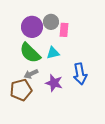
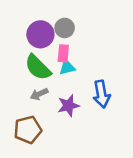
pink rectangle: (64, 30) -> (63, 53), moved
purple star: (54, 83) -> (68, 106), turned -30
brown pentagon: (21, 90) -> (28, 130), moved

